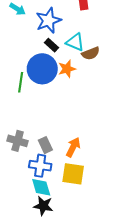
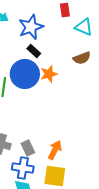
cyan triangle: (75, 42) -> (84, 27), moved
brown semicircle: (91, 53) -> (82, 58), moved

